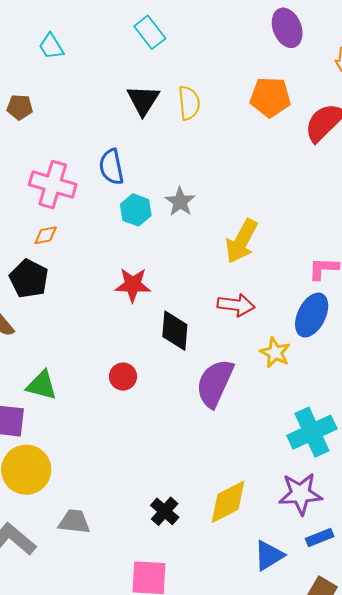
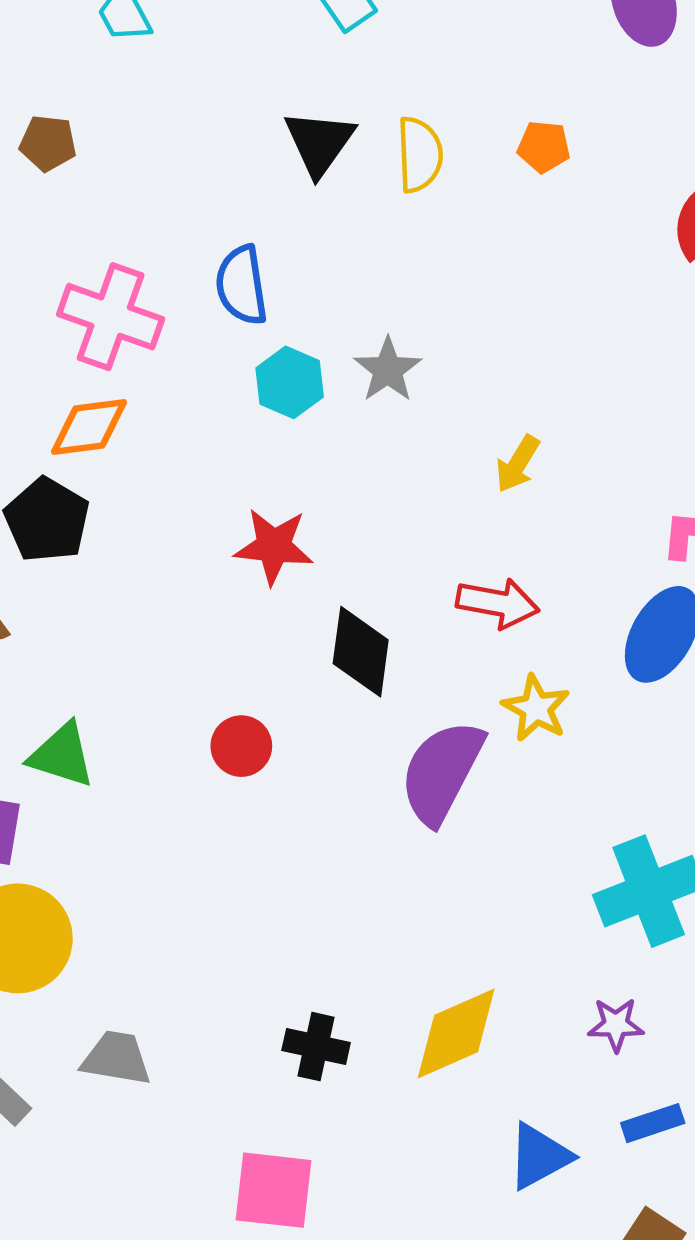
orange pentagon: (270, 97) -> (544, 147), moved, size x0.6
orange diamond: (46, 235) -> (89, 427), size x1.5
yellow arrow: (242, 241) -> (518, 464), size x0.6
yellow star: (275, 353) -> (536, 708), moved
purple star: (300, 494) -> (616, 1025), size x0.6
black cross: (165, 511) -> (316, 1047), turned -32

